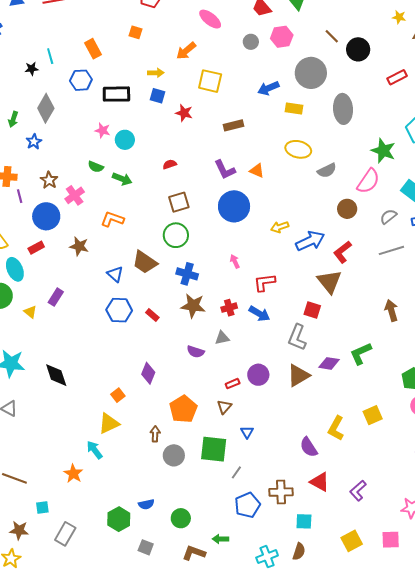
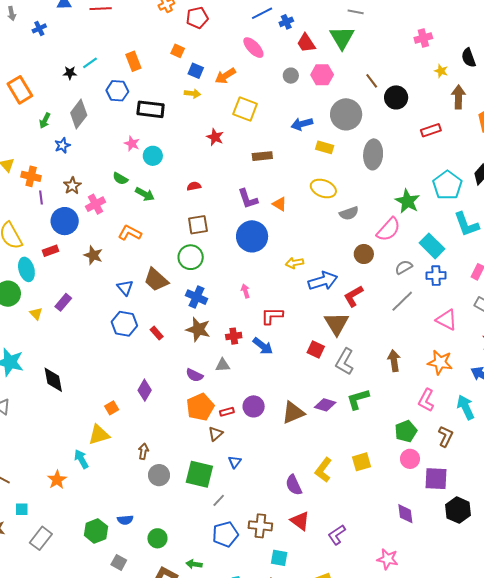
cyan line: (50, 56) -> (90, 63), turned 63
blue square: (157, 96) -> (196, 71), moved
gray line: (391, 250) -> (402, 301), turned -35
gray L-shape: (297, 337) -> (345, 362), moved
orange pentagon: (183, 409) -> (200, 407), moved

